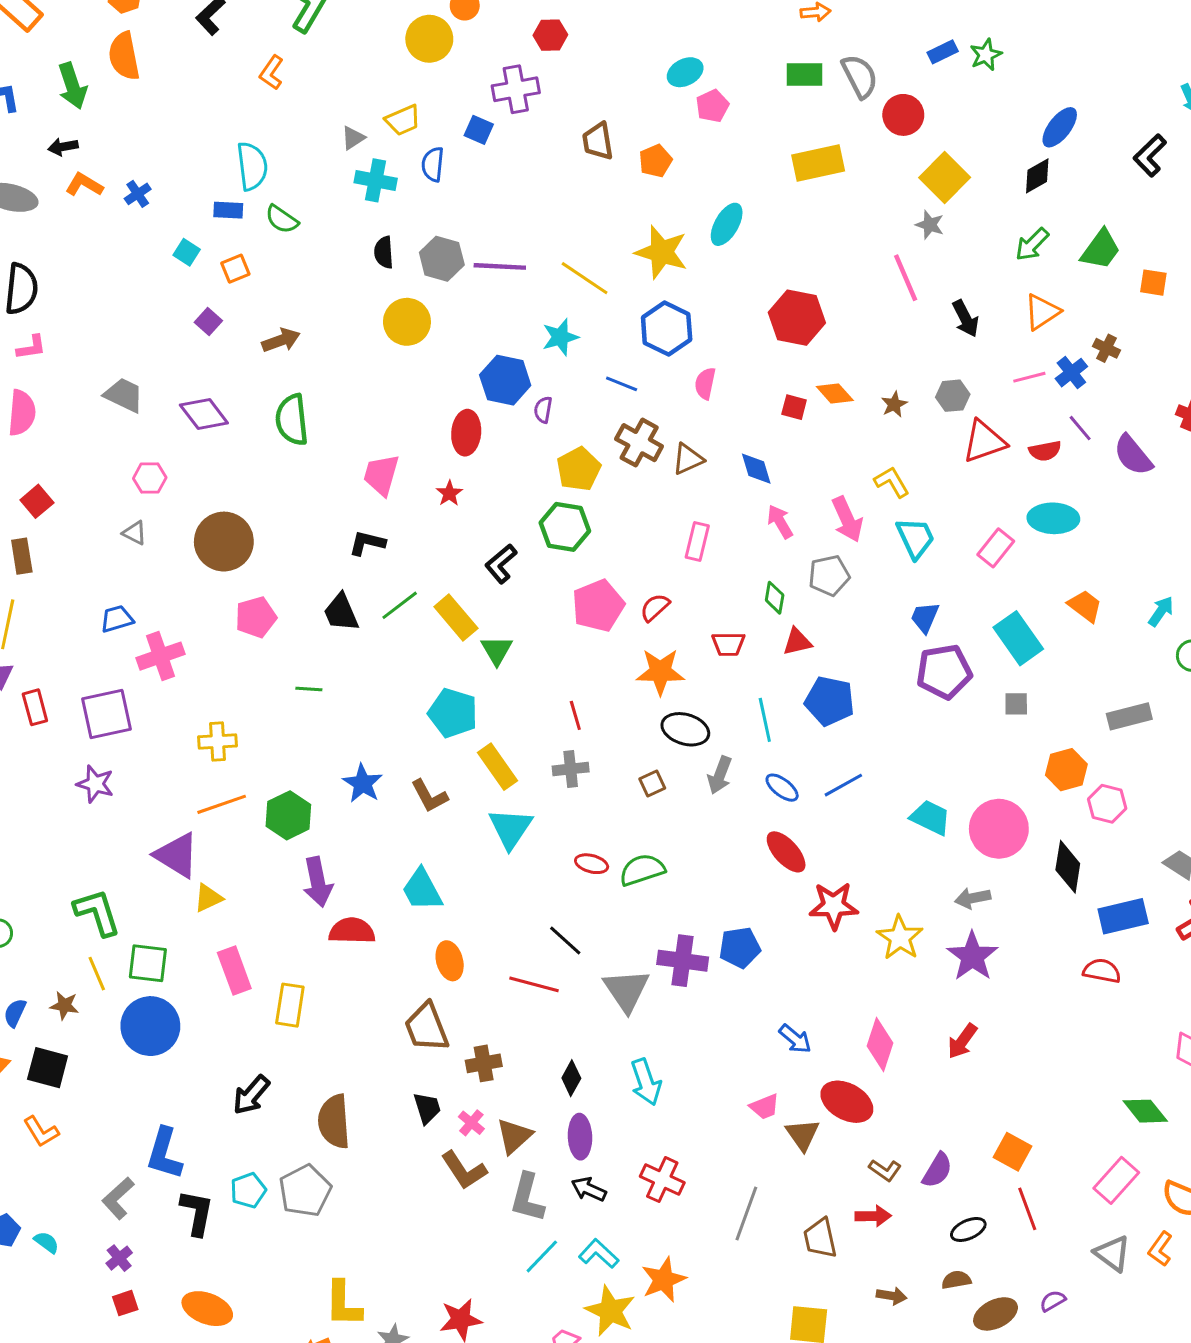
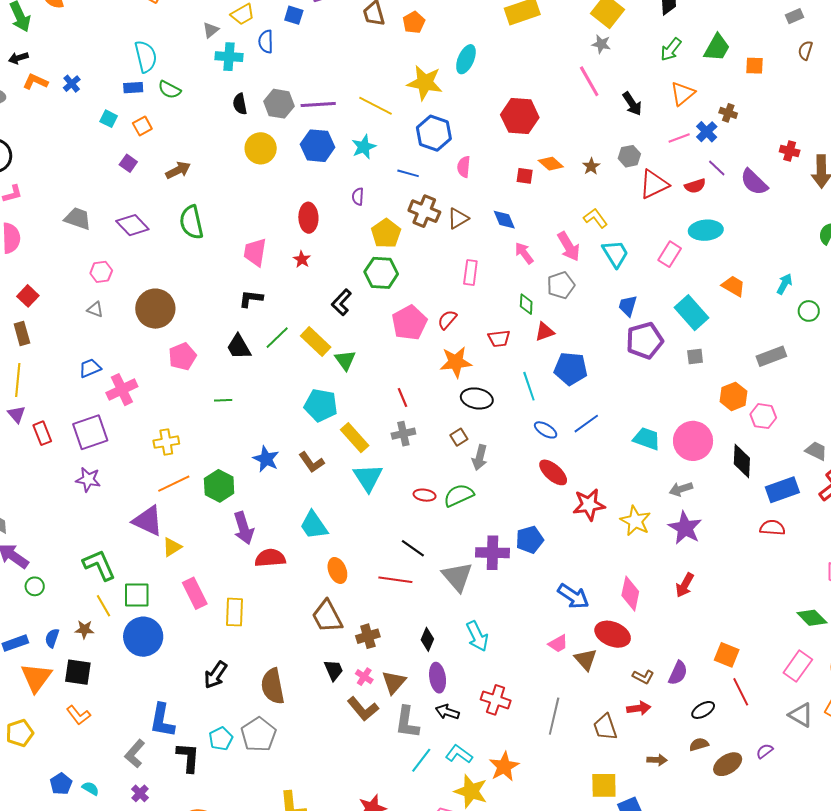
blue hexagon: (505, 380) -> (318, 146), moved
gray arrow: (720, 775) -> (480, 457), moved
blue arrow: (795, 1039) -> (573, 596), size x1.4

